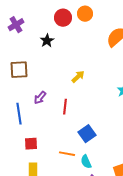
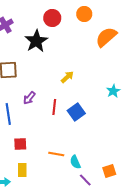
orange circle: (85, 14) -> (84, 14), moved
black star: (47, 41) -> (36, 41), size x1.6
blue square: (87, 134) -> (76, 112), moved

